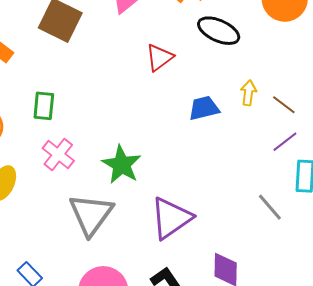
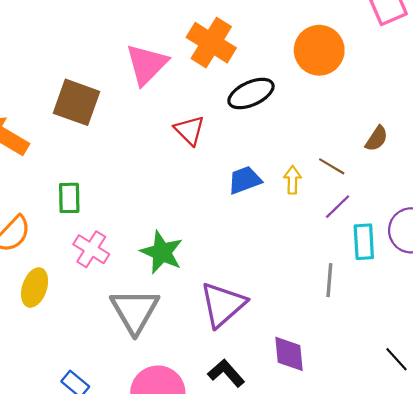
black ellipse: (219, 31) -> (251, 94), turned -42
red triangle: (159, 57) -> (190, 130), turned -32
yellow arrow: (248, 93) -> (292, 180), moved
gray line: (270, 207) -> (329, 280), turned 52

